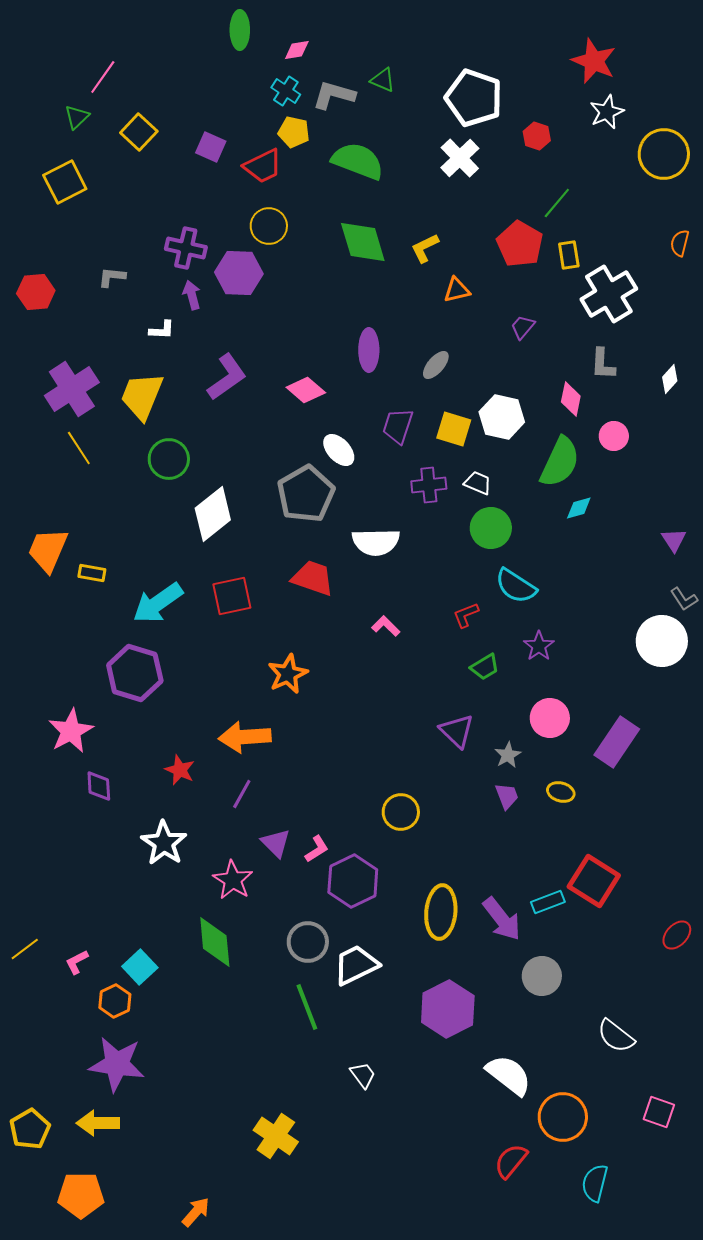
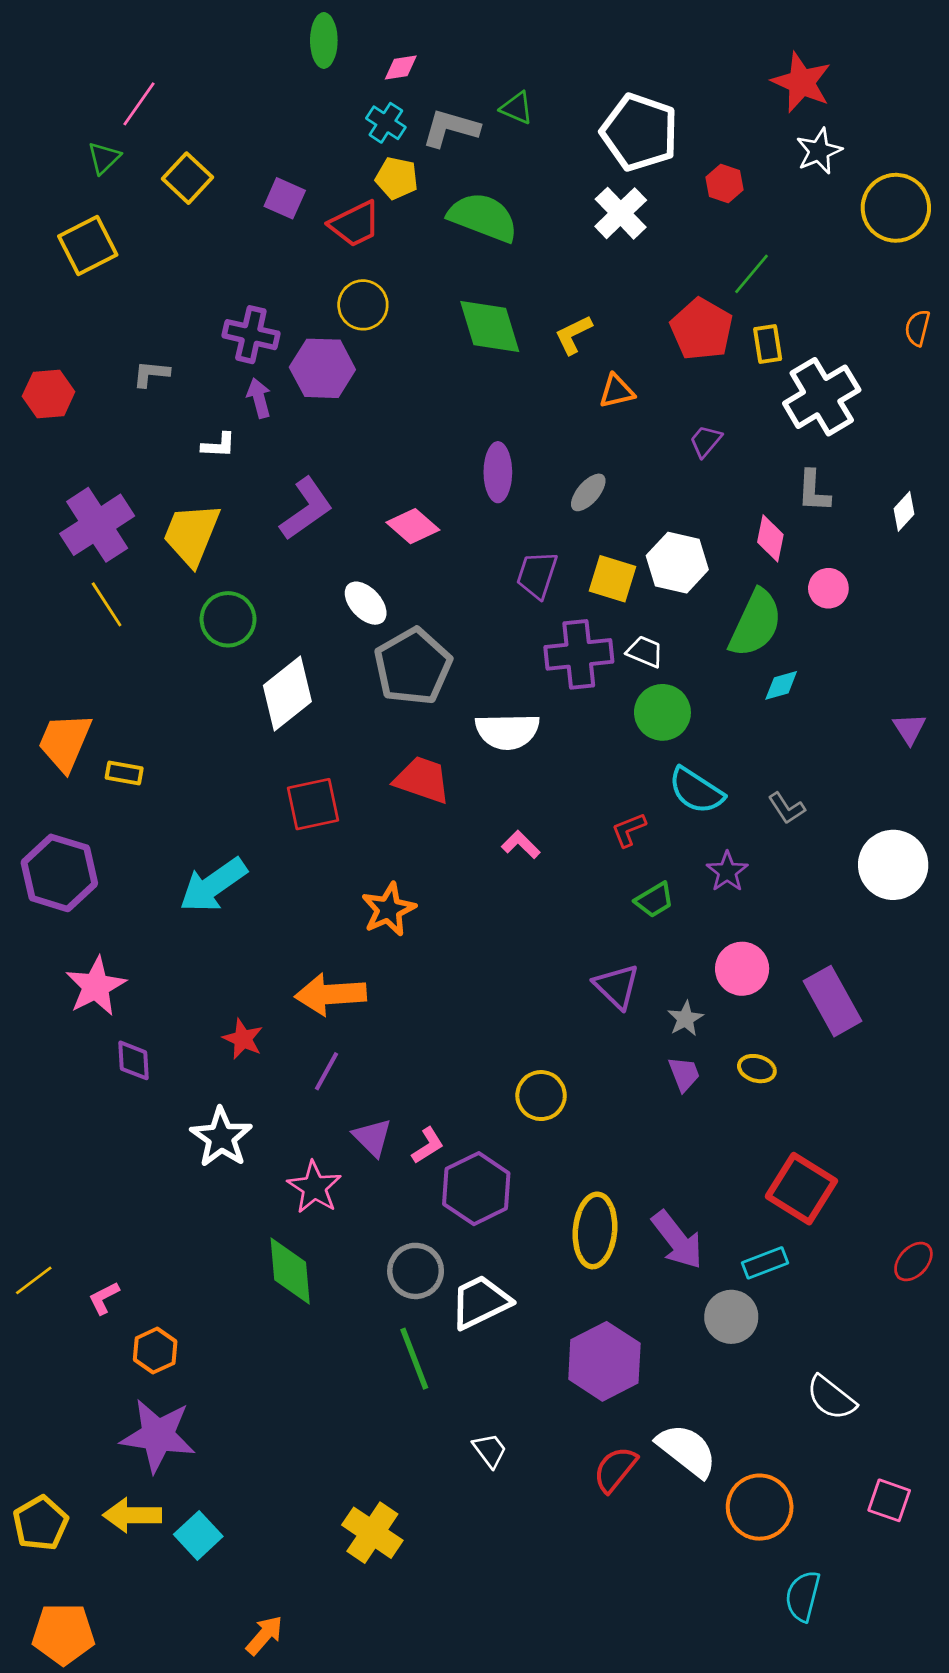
white ellipse: (339, 450) -> (366, 603), moved
purple cross: (429, 485) -> (579, 654), size x1.4
gray L-shape: (684, 599) -> (787, 808), moved
cyan arrow: (158, 603) -> (213, 885), moved
purple hexagon: (135, 673) -> (59, 873), moved
purple rectangle: (617, 742) -> (832, 1001), turned -63
cyan rectangle: (548, 902) -> (765, 1263), moved
cyan square: (140, 967) -> (198, 1535), moved
red semicircle: (511, 1161) -> (615, 1469), moved
orange pentagon: (81, 1195) -> (63, 1634), moved

